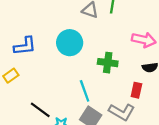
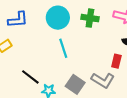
green cross: (108, 63) -> (90, 18), moved
cyan line: (85, 91) -> (63, 48), moved

